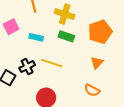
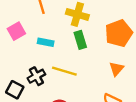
green rectangle: (66, 36) -> (80, 40), turned 56

